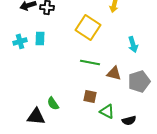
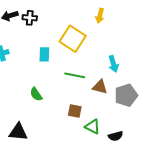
cyan rectangle: (40, 38) -> (44, 54), moved
cyan arrow: (133, 44) -> (113, 64), moved
green semicircle: (53, 103) -> (36, 94), moved

